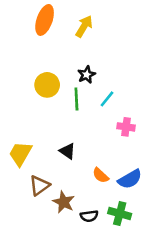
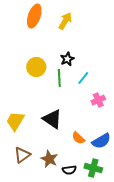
pink cross: (126, 127) -> (98, 100), turned -32
black triangle: (67, 151) -> (52, 119), size x1.5
brown triangle: (39, 185) -> (22, 155), moved

